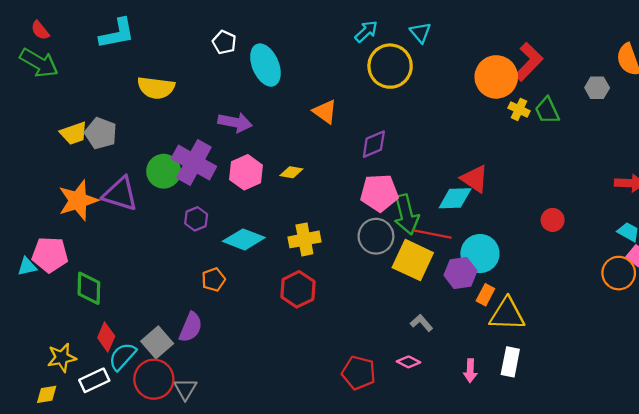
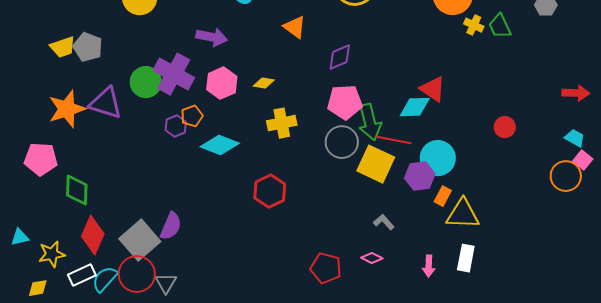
yellow cross: (304, 239) -> (282, 123), moved
cyan triangle: (27, 267) -> (20, 237), moved
orange pentagon: (213, 280) -> (192, 116), moved
red diamond: (106, 337) -> (93, 235), size x1.4
gray square: (157, 342) -> (140, 240), size x1.4
cyan semicircle: (122, 356) -> (105, 279), moved

